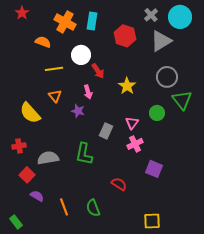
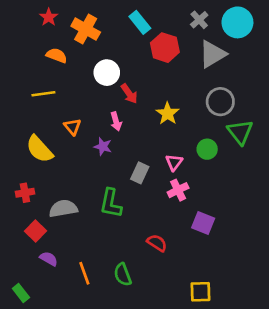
red star: (22, 13) -> (49, 17), moved
cyan rectangle: (92, 21) -> (140, 22), moved, turned -48
yellow line: (54, 69) -> (43, 94), moved

